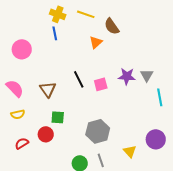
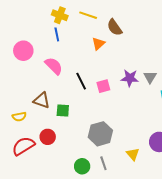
pink semicircle: (15, 88) -> (54, 66), moved
brown triangle: (48, 89) -> (42, 100), moved, turned -36
green square: (58, 117) -> (63, 111), moved
red semicircle: (22, 143) -> (23, 146), size x1.6

